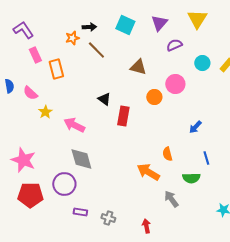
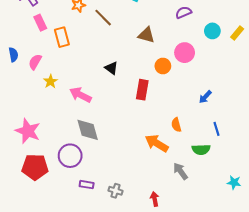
pink semicircle: (30, 93) -> (35, 62), turned 77
red rectangle: (123, 116) -> (142, 90), moved

